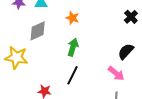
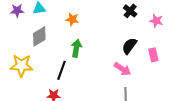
black line: (73, 75) -> (61, 70), moved

